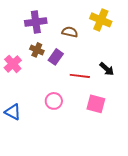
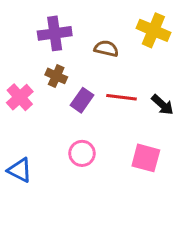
purple rectangle: (56, 57) -> (82, 100), moved
red line: (80, 76) -> (121, 97), moved

